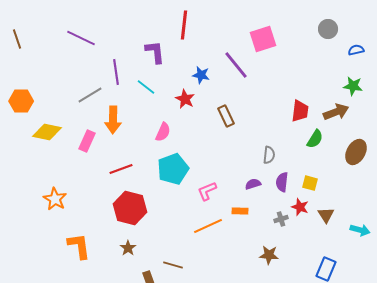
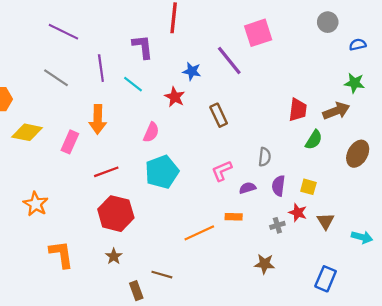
gray line: (90, 95) -> (56, 78), moved, turned 65
pink L-shape: (207, 191) -> (222, 171), moved

